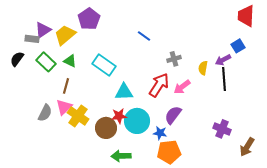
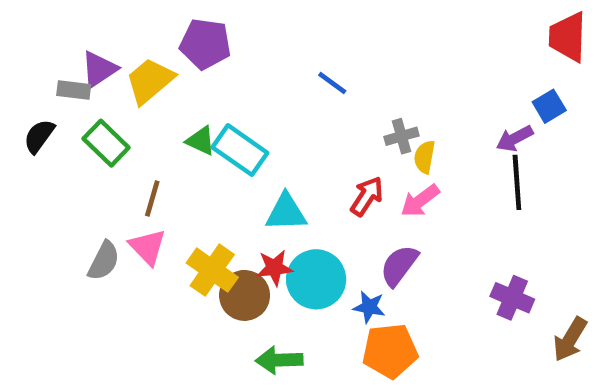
purple pentagon: (89, 19) -> (205, 44), turned -30
green triangle: (70, 61) -> (201, 141), moved
yellow semicircle: (203, 68) -> (425, 157), moved
red arrow: (159, 85) -> (367, 196), size x0.7
pink triangle: (64, 107) -> (148, 247), turned -30
yellow cross: (78, 116) -> (212, 270), moved

